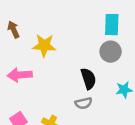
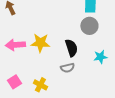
yellow star: (44, 45) -> (40, 43), moved

